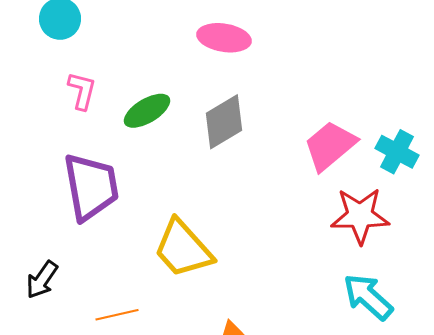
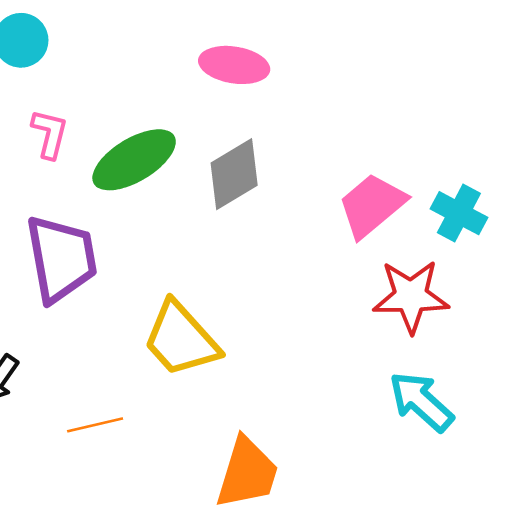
green ellipse: (147, 111) -> (134, 160), size x1.4

